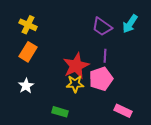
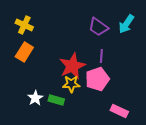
white star: (26, 86) -> (35, 98), moved
green rectangle: (60, 112) -> (56, 100), moved

